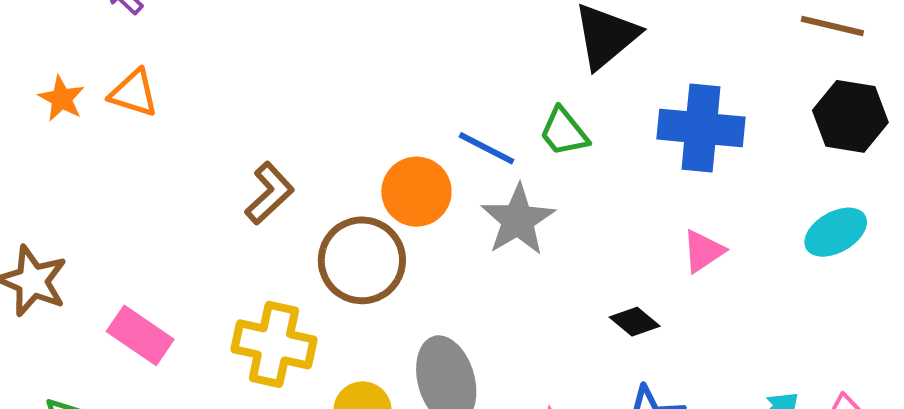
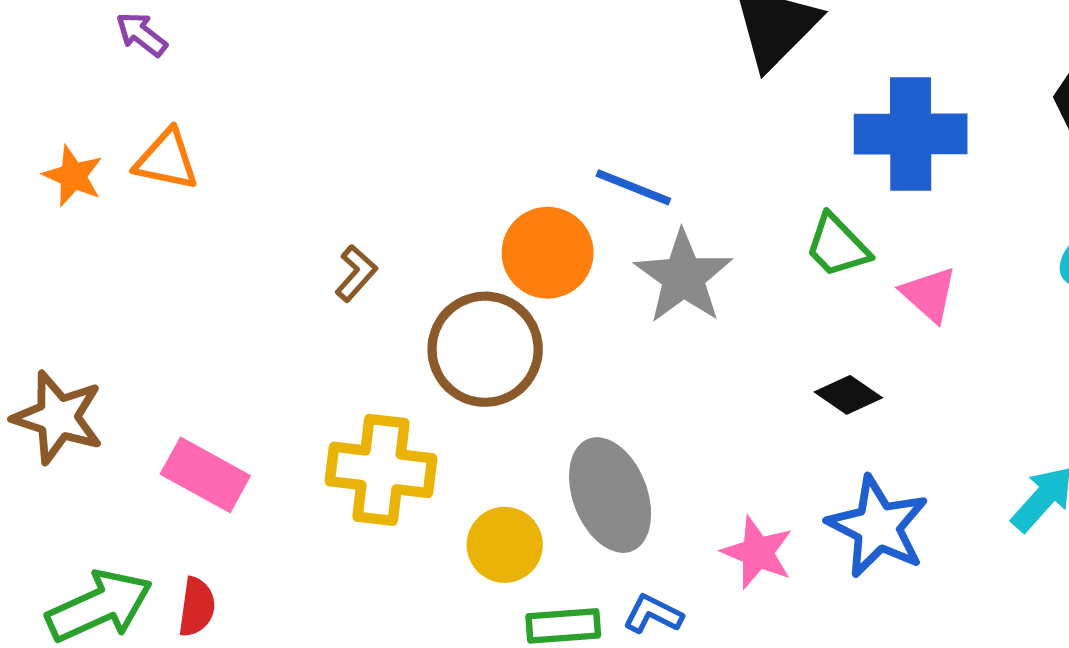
green trapezoid: (564, 132) -> (837, 246), moved
brown L-shape: (269, 193) -> (356, 273), size x0.7
pink triangle: (703, 251) -> (929, 294), turned -39

